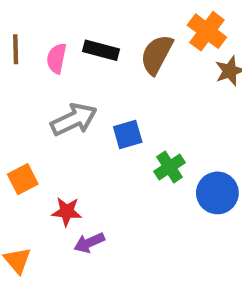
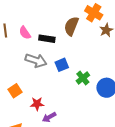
black rectangle: (101, 50) -> (47, 39), moved
pink semicircle: (57, 58) -> (25, 33), turned -40
gray arrow: (74, 120) -> (36, 61), turned 50

